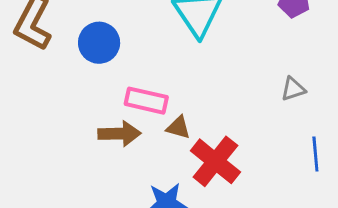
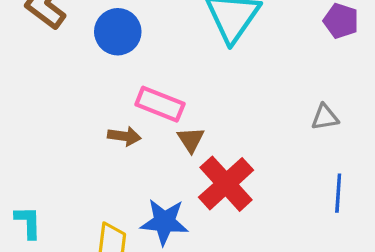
brown triangle: (178, 127) -> (191, 140), turned 32
brown arrow: (119, 134) -> (124, 136), size x0.7

